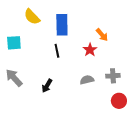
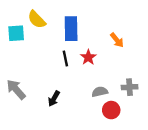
cyan square: (14, 43) -> (16, 33), moved
red star: (90, 50) -> (88, 57), moved
red circle: (119, 101) -> (111, 110), moved

